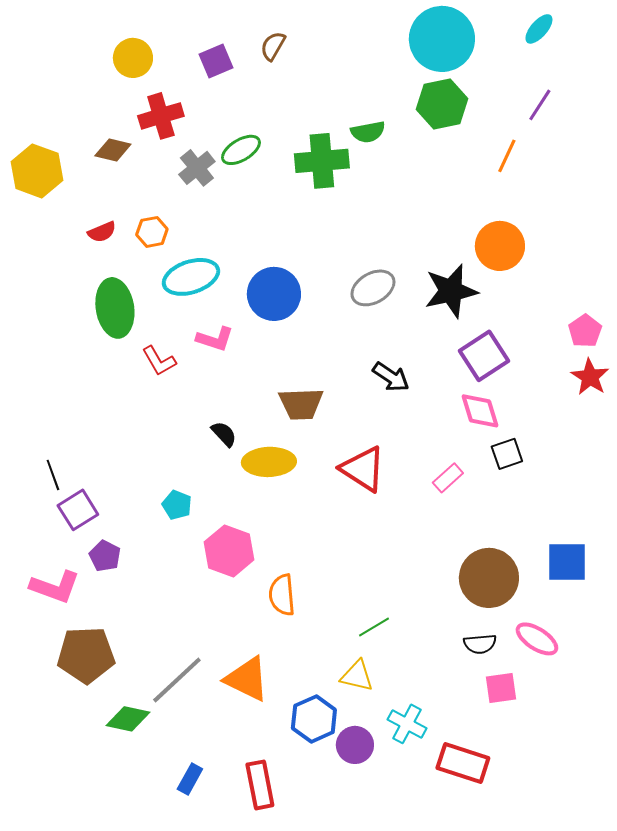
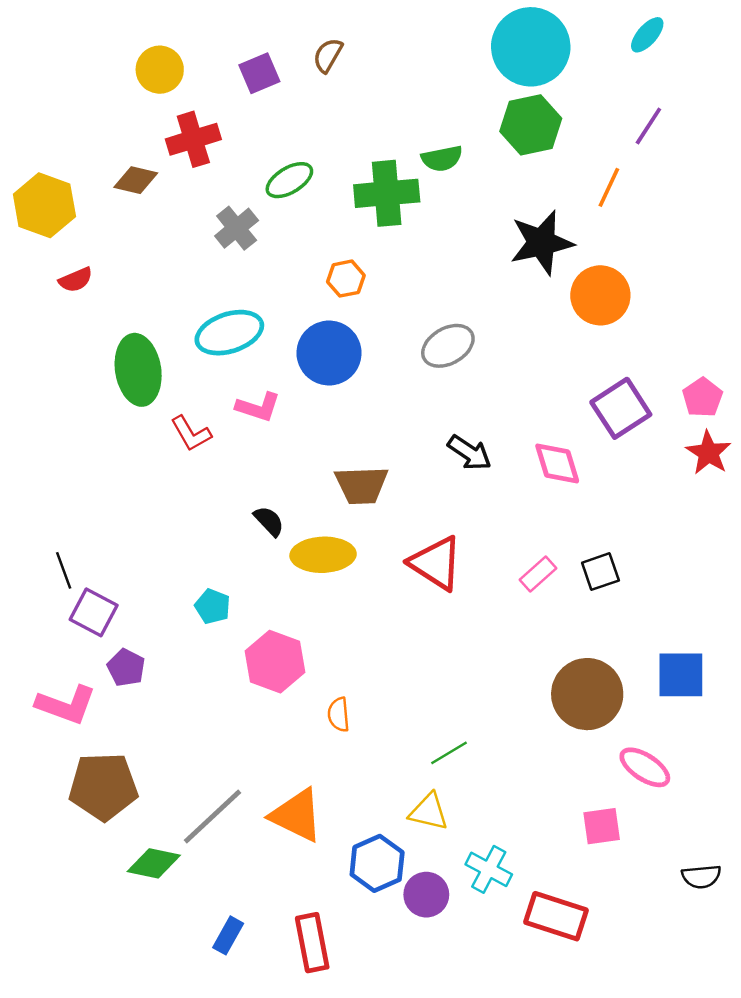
gray cross: (197, 168) -> (237, 228), moved
red semicircle: (102, 232) -> (76, 280), moved
orange hexagon: (152, 232) -> (346, 279), moved
black star: (451, 291) -> (542, 243), moved
purple square: (484, 356) -> (621, 408), moved
pink diamond: (480, 411) -> (557, 464), moved
black square: (507, 454) -> (600, 572), moved
purple square: (78, 510) -> (94, 612), turned -30
orange semicircle: (282, 595) -> (339, 714), size x0.7
black semicircle: (480, 644) -> (701, 877), moved

